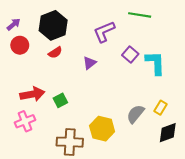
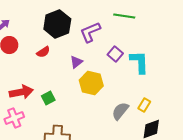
black hexagon: (53, 25) -> (57, 24), moved
yellow hexagon: (102, 129) -> (91, 83), moved

